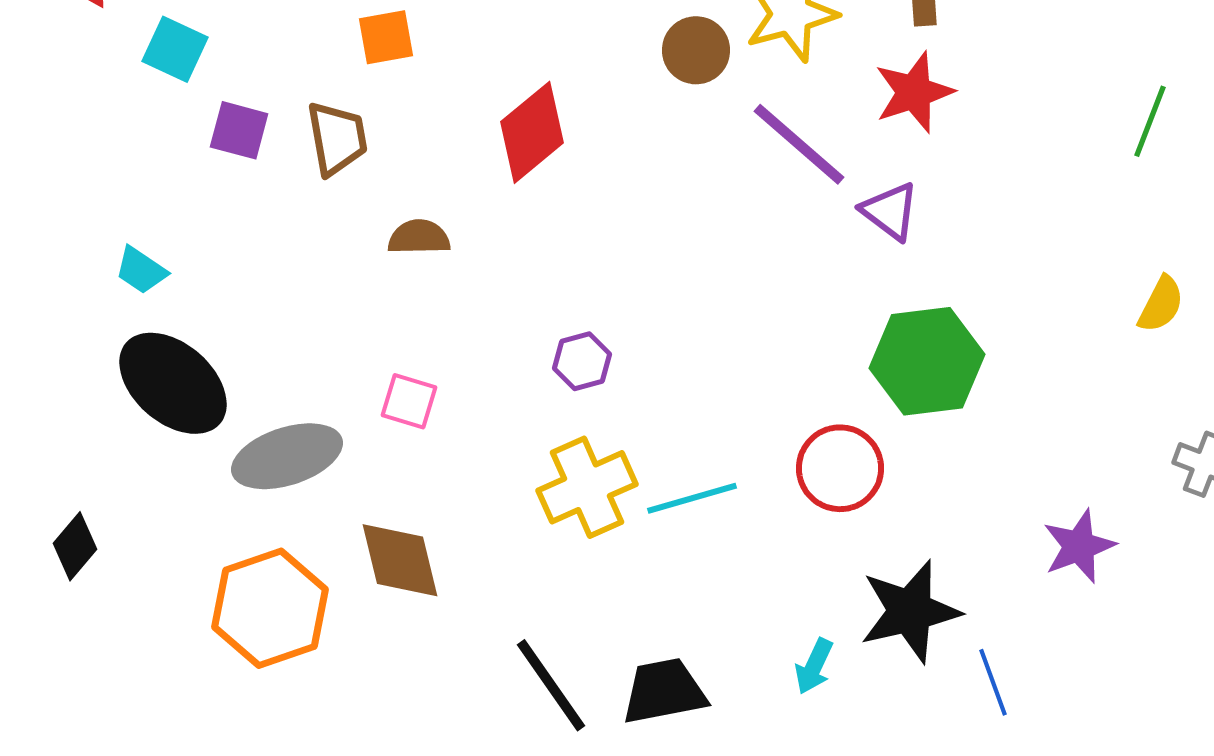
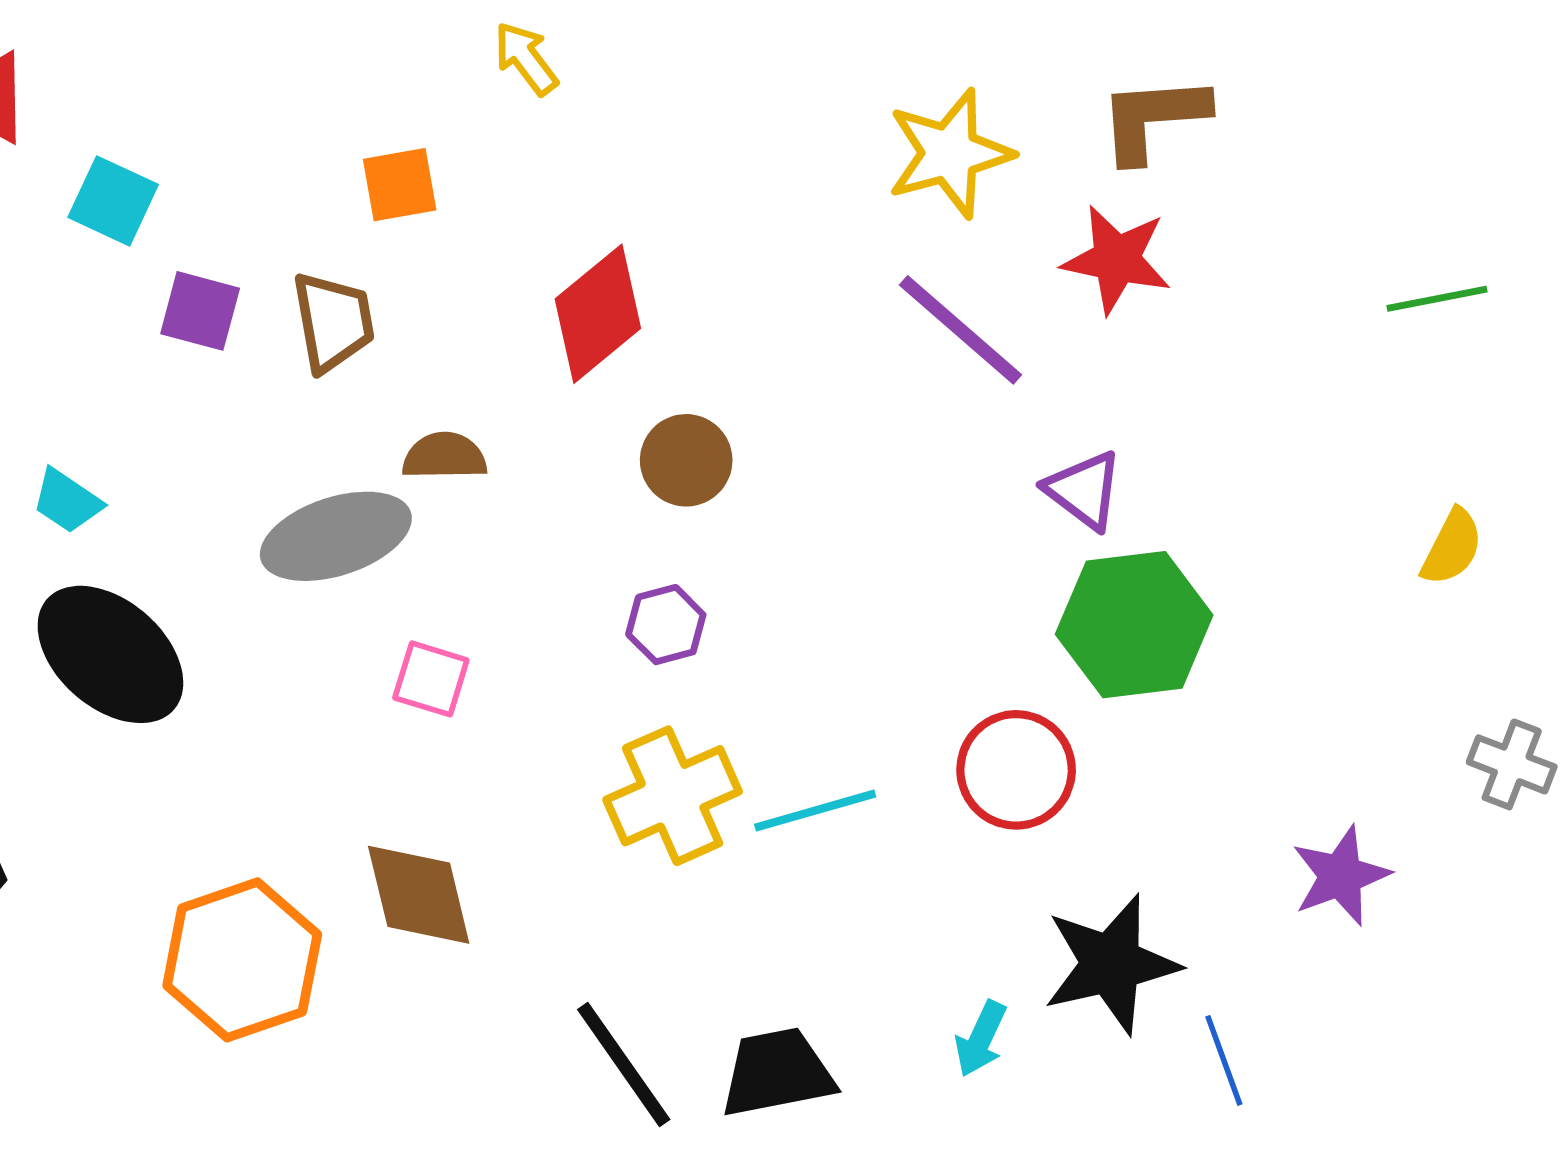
brown circle: (696, 50) -> (686, 460), moved
red star: (914, 92) -> (1117, 259), turned 30
green line: (1150, 121) -> (1437, 299), turned 58
purple triangle: (890, 211) -> (1084, 490), moved
gray ellipse: (287, 456) -> (336, 536), moved

